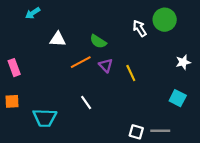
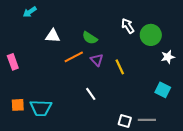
green circle: (165, 20) -> (151, 35), moved
orange square: (12, 101) -> (18, 105), moved
white line: (86, 102) -> (91, 94), moved

